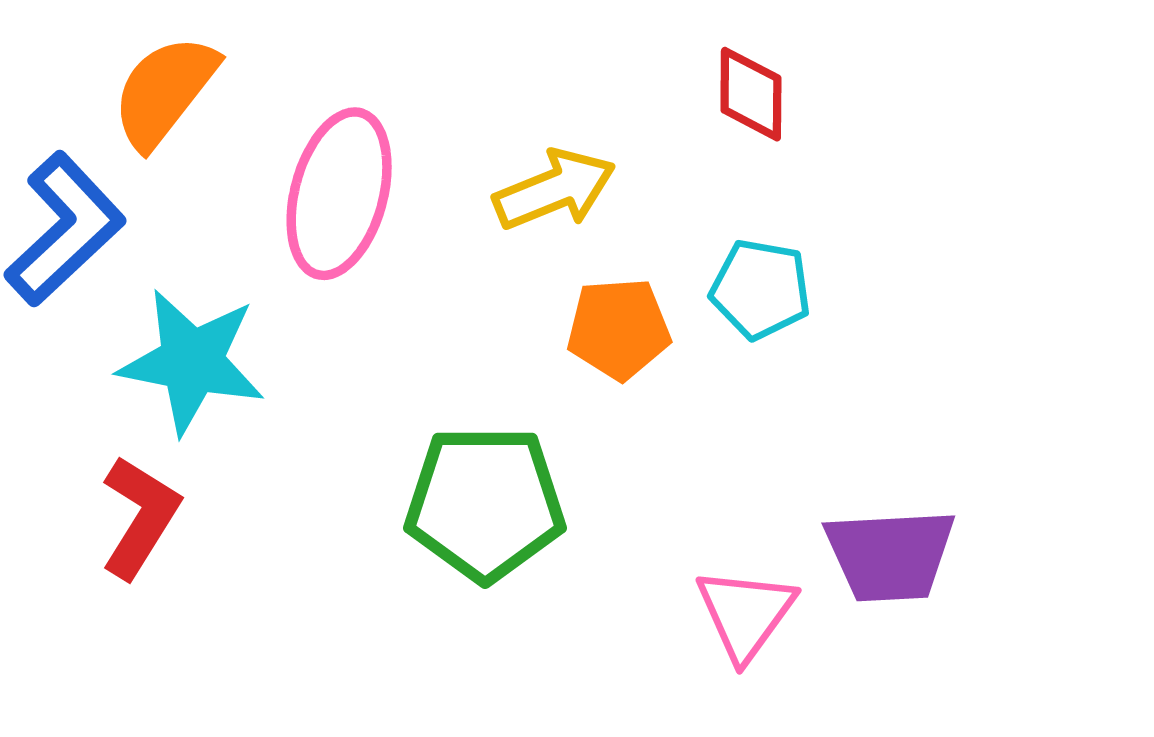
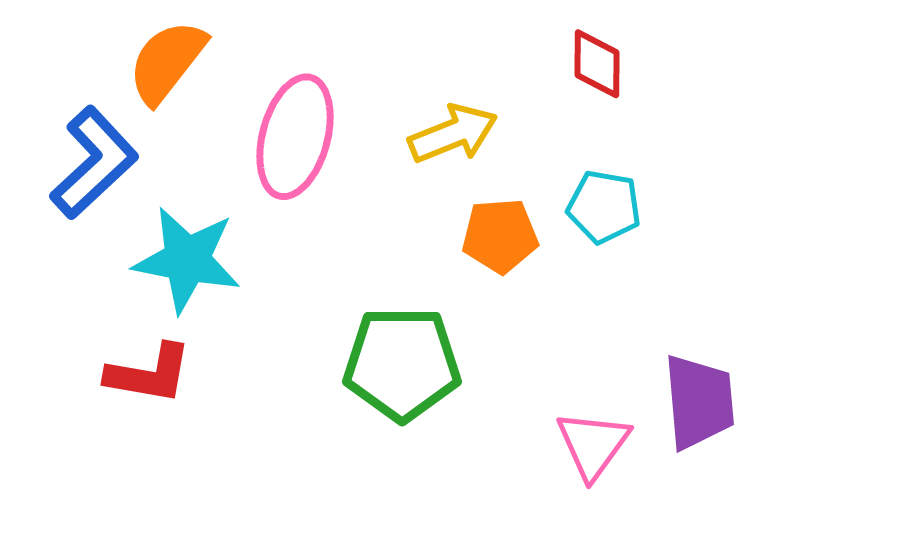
red L-shape: (140, 517) -> (149, 374), turned 68
purple trapezoid: (890, 555) -> (699, 402), turned -92

